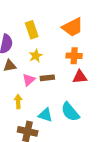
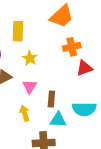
yellow rectangle: (32, 30) -> (18, 31), turned 36
brown rectangle: (47, 78) -> (51, 99), moved, turned -64
cyan semicircle: (70, 112) -> (84, 109), turned -35

